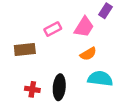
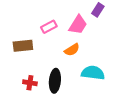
orange semicircle: (88, 54) -> (72, 50), moved

